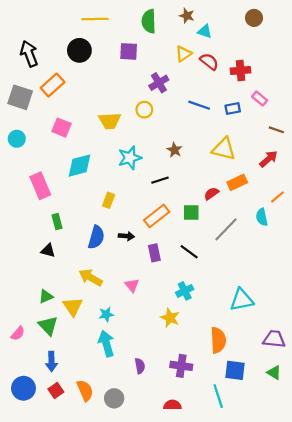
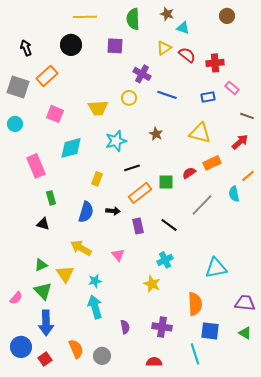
black arrow: (29, 54) -> (26, 48), size x0.7
purple cross: (159, 83) -> (142, 74), turned -30
blue line: (199, 105) -> (167, 95), moved
black line: (160, 180) -> (132, 168), moved
green square: (191, 213) -> (166, 182), moved
blue arrow: (51, 361) -> (46, 323), size x1.4
red square: (56, 390) -> (45, 359), moved

